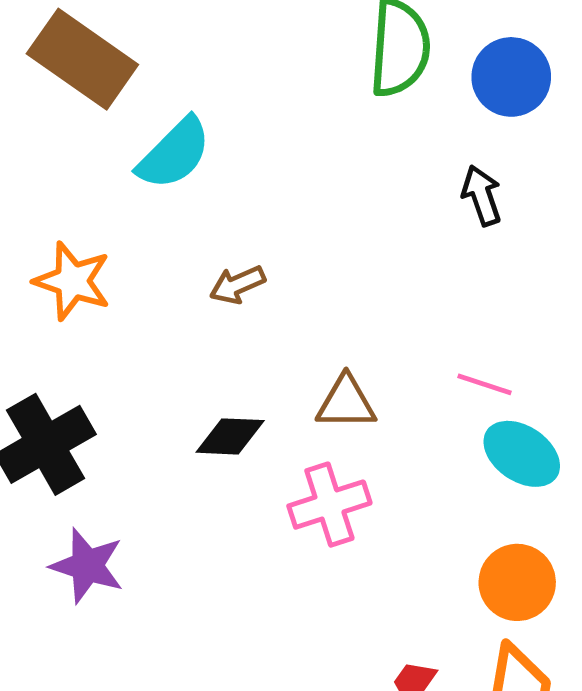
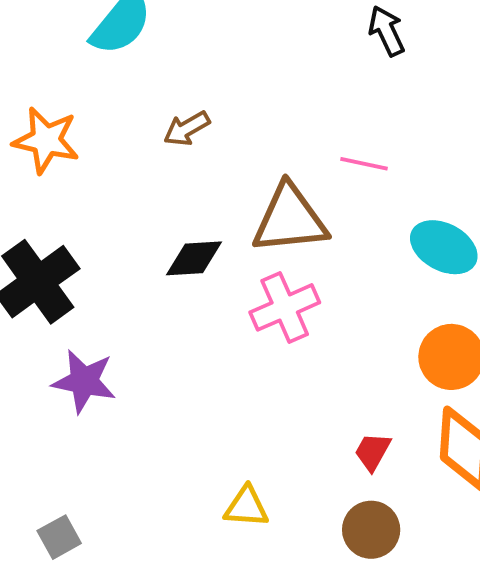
pink line: (485, 384) -> (364, 164), moved
brown triangle: (346, 403) -> (290, 219), size x1.5

